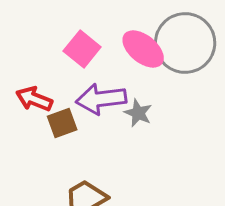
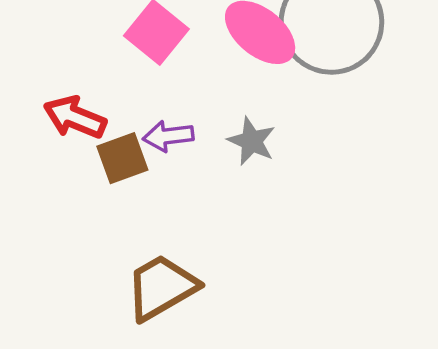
purple arrow: (101, 99) -> (168, 136), moved, size x0.6

